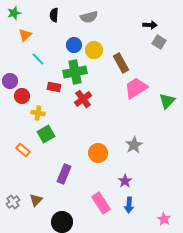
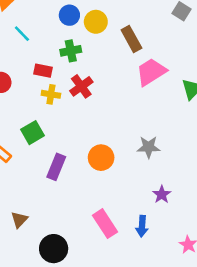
green cross: (75, 72) -> (71, 51), size x0.7
yellow cross: (38, 113) -> (51, 94), moved
gray star: (134, 145) -> (149, 147), turned 30
purple rectangle: (64, 174) -> (56, 167), moved
purple star: (125, 181) -> (162, 195), moved

